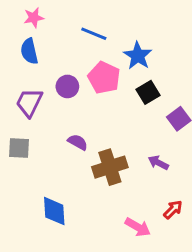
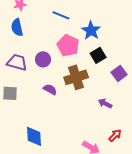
purple circle: (67, 86) -> (43, 59), moved
purple trapezoid: (29, 103) -> (17, 62), turned 80
brown cross: (110, 167) -> (76, 77), moved

